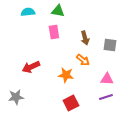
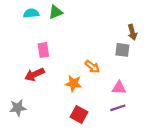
green triangle: (58, 11) -> (56, 12), moved, turned -32
pink rectangle: (54, 32) -> (43, 50), moved
brown arrow: (85, 38) -> (132, 32), moved
red square: (71, 103) -> (79, 114), turned -35

